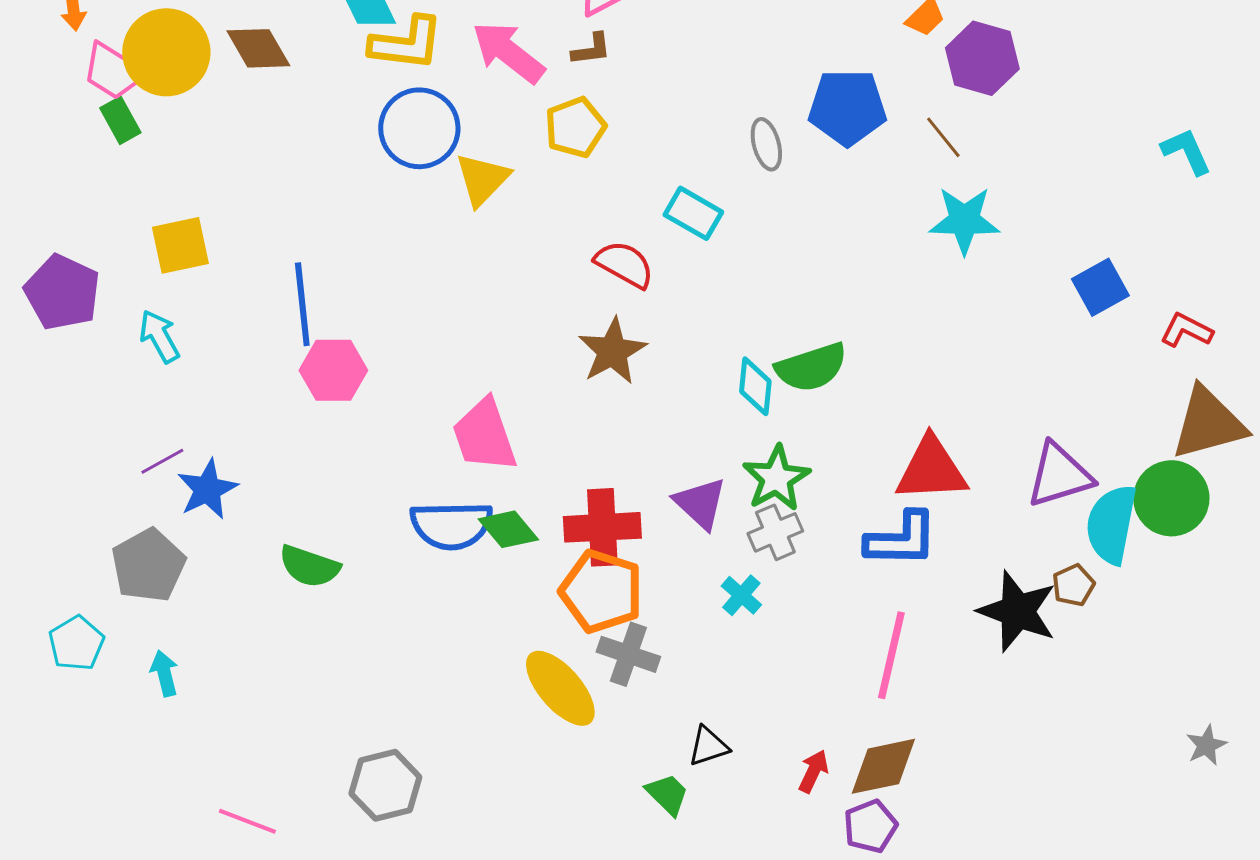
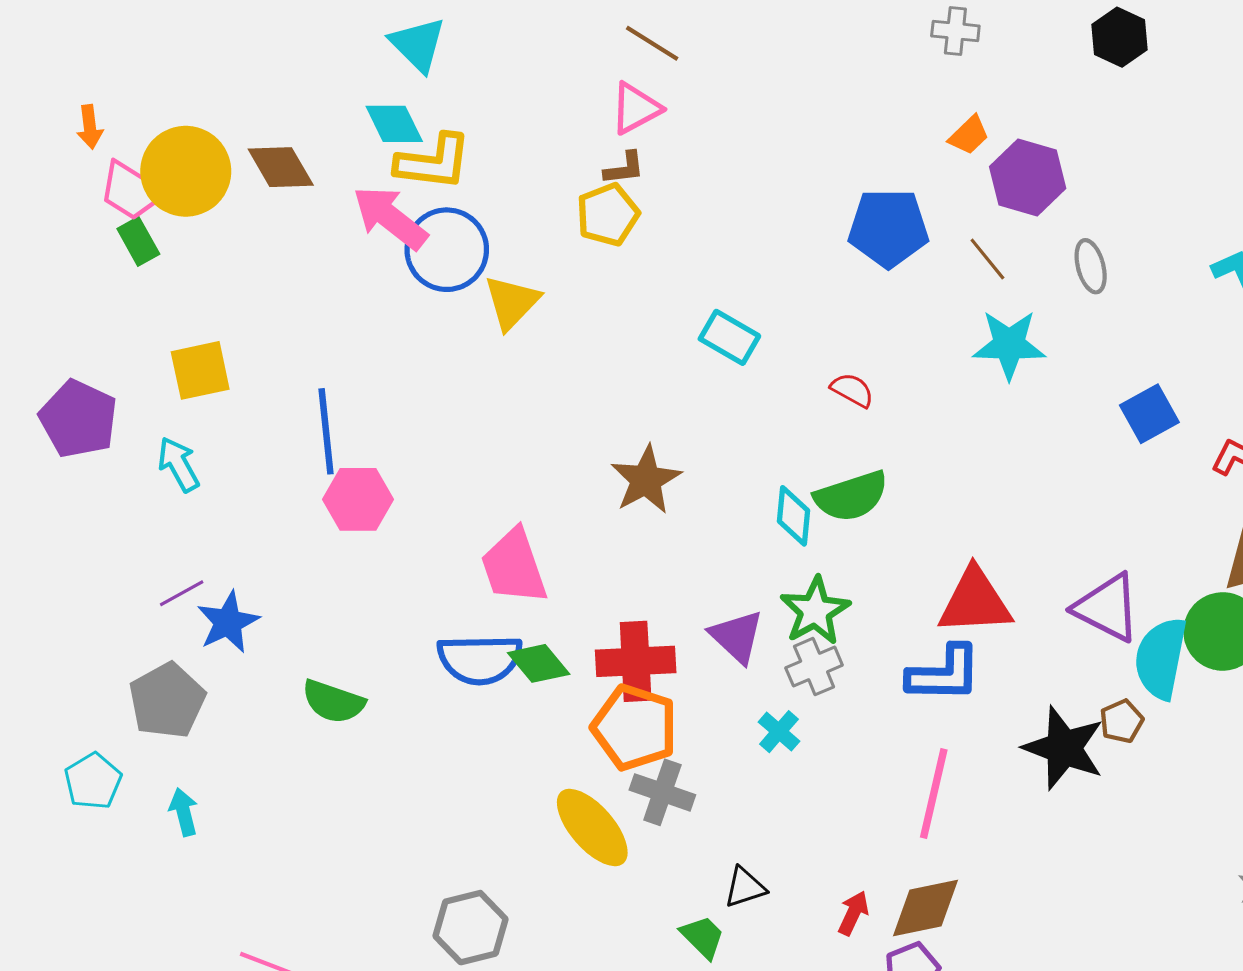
pink arrow: (508, 52) -> (390, 218), moved
yellow pentagon: (575, 127) -> (608, 215), moved
gray ellipse: (766, 144) -> (1091, 266), moved
red semicircle: (624, 264) -> (852, 390), moved, size x0.7
purple triangle: (1059, 475) -> (1107, 608), turned 44
gray hexagon: (385, 785) -> (470, 928), moved

